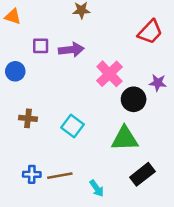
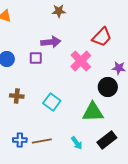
red trapezoid: (150, 32) -> (102, 37), moved
purple square: (41, 46) -> (36, 58), moved
black circle: (134, 99) -> (108, 87), moved
cyan arrow: (97, 188) -> (77, 143), moved

